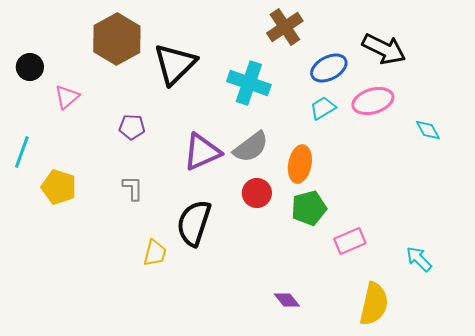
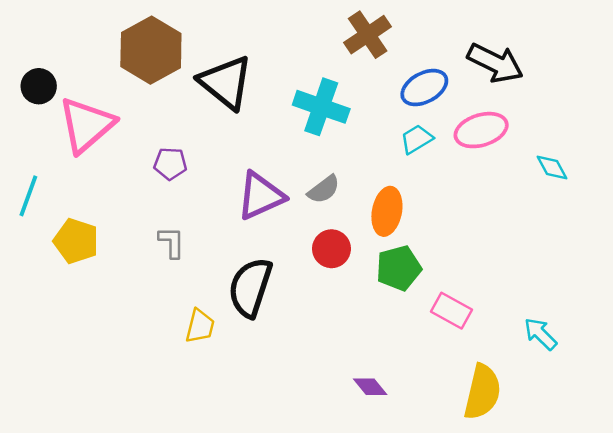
black triangle: (175, 64) -> (226, 82), turned -36
pink triangle: (67, 97) -> (86, 125), size x1.8
gray semicircle: (251, 147) -> (324, 189), size x0.7
pink rectangle: (350, 241) -> (451, 311), turned 52

